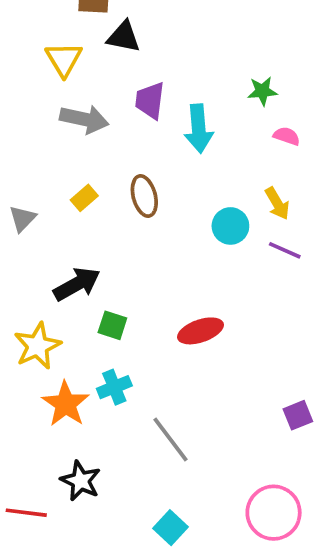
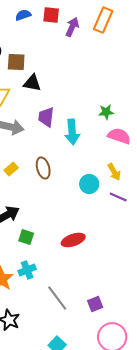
pink semicircle: (287, 136) -> (119, 136), size x1.6
purple square: (298, 415) -> (95, 304), moved

